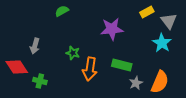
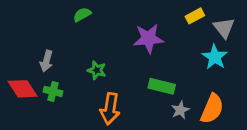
orange arrow: (90, 69) -> (110, 109), moved
green cross: (40, 81) -> (53, 91), moved

